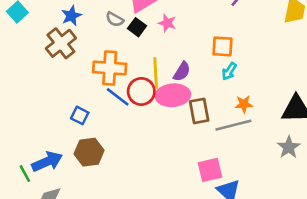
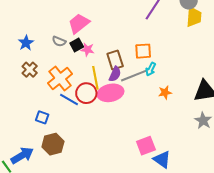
pink star: (167, 23) -> (87, 50), moved
black square: (137, 27) -> (77, 45), turned 32
brown cross: (61, 43) -> (30, 70), moved, size x0.7
orange cross: (110, 68) -> (60, 79), turned -35
brown rectangle: (199, 111) -> (115, 60), moved
gray line: (233, 125) -> (134, 75), moved

